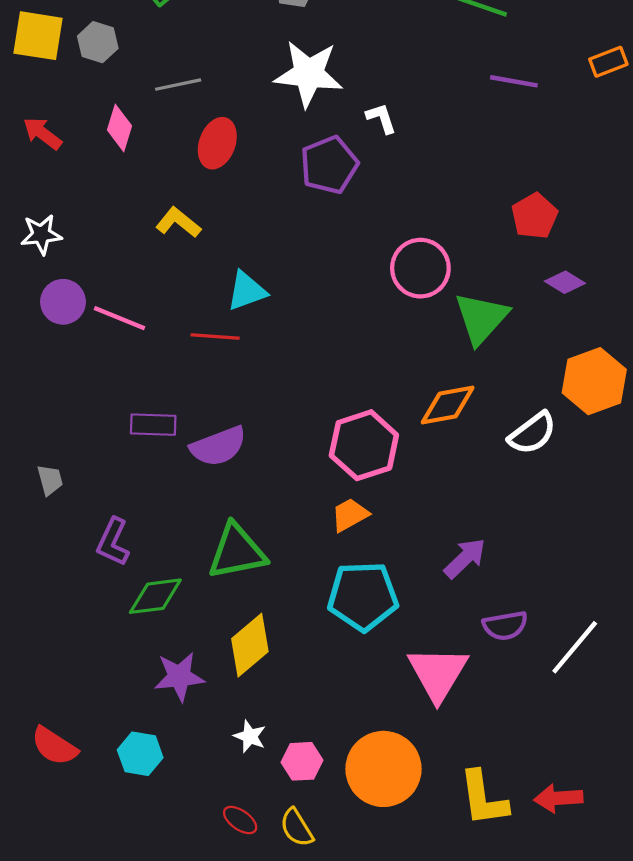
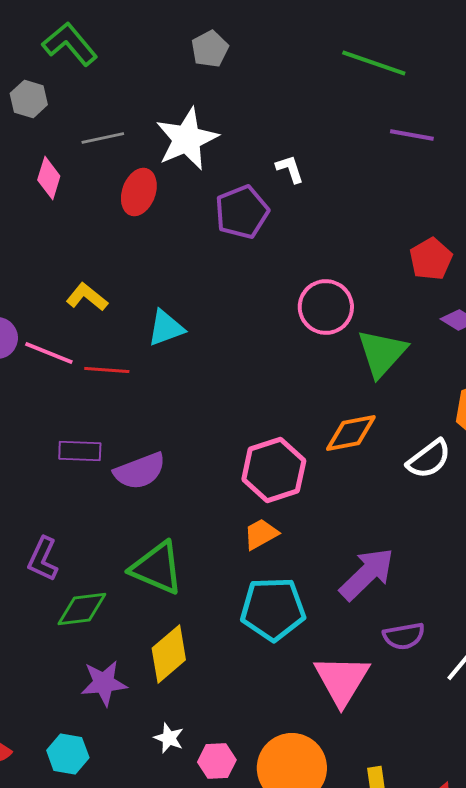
white star: (309, 74) -> (187, 139), moved, turned -30
yellow L-shape: (178, 222) -> (87, 297), moved
red line: (215, 337) -> (107, 370), moved
green triangle: (237, 552) -> (157, 568), turned 34
purple arrow: (465, 558) -> (367, 574), size x1.4

